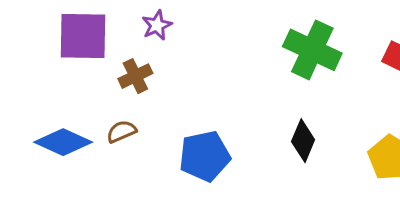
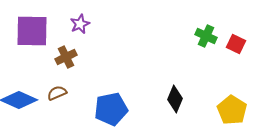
green cross: (312, 50) -> (206, 36), moved, size x0.6

